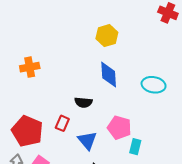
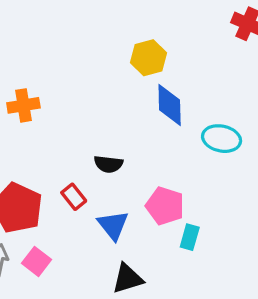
blue diamond: (109, 75) -> (170, 105), moved
red rectangle: (62, 123) -> (74, 197), turned -63

